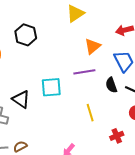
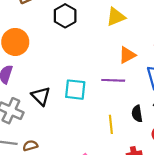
black hexagon: (26, 35) -> (65, 16), moved
black semicircle: (111, 85) -> (137, 114), moved

